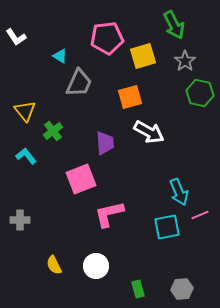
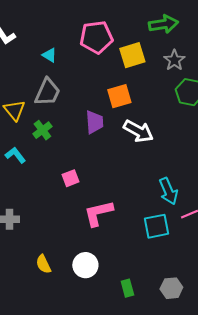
green arrow: (174, 25) -> (163, 24), turned -72
gray trapezoid: (79, 83) -> (47, 92), moved
purple trapezoid: (105, 143) -> (94, 122), moved
pink square: (81, 179) -> (70, 178), size x0.6

